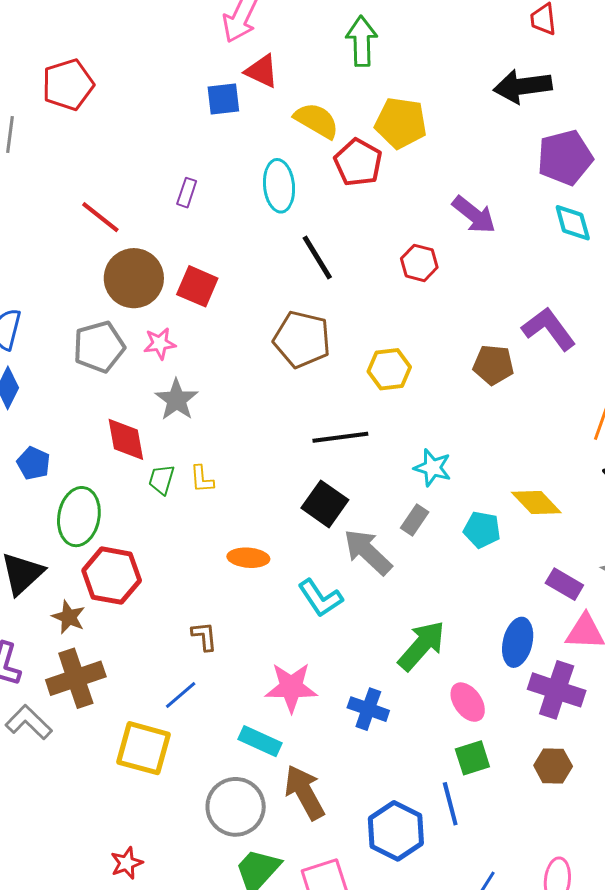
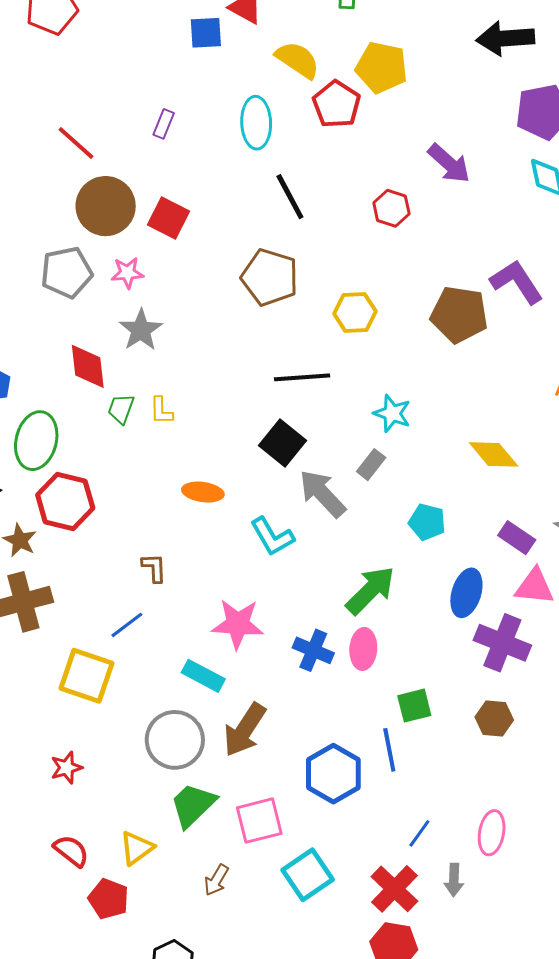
brown pentagon: (493, 365) -> (459, 314), size x1.4
cyan pentagon: (482, 530) -> (427, 522), moved
pink ellipse: (468, 702) -> (363, 649), moved, turned 36
brown arrow: (305, 792) -> (245, 730), turned -122
red star: (127, 863) -> (66, 768), moved

